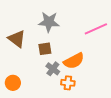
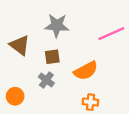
gray cross: (53, 69) -> (46, 80), moved
orange cross: (68, 83) -> (90, 102), moved

